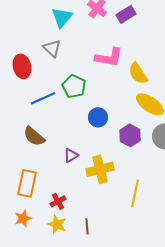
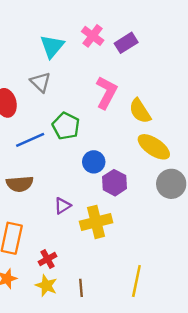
pink L-shape: (109, 57) -> (106, 92), turned -72
purple hexagon: (130, 135) -> (115, 183), moved
brown semicircle: (34, 136) -> (20, 184), turned -45
yellow line: (135, 193) -> (136, 281), moved

